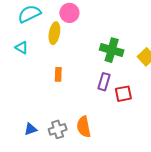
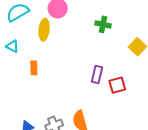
green cross: (112, 50) -> (103, 24), moved, size x0.7
orange rectangle: (58, 74) -> (34, 68), moved

